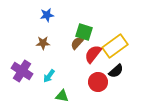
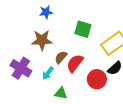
brown star: (43, 43) -> (42, 40), size x1.5
brown semicircle: (77, 43) -> (61, 57), moved
red semicircle: (93, 54) -> (75, 63), moved

